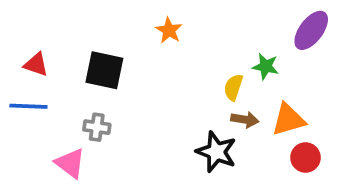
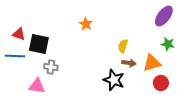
orange star: (169, 30) -> (86, 24), moved
green star: (266, 66) -> (168, 44), moved
black square: (104, 70) -> (39, 44), moved
pink triangle: (70, 163) -> (37, 86), turned -30

